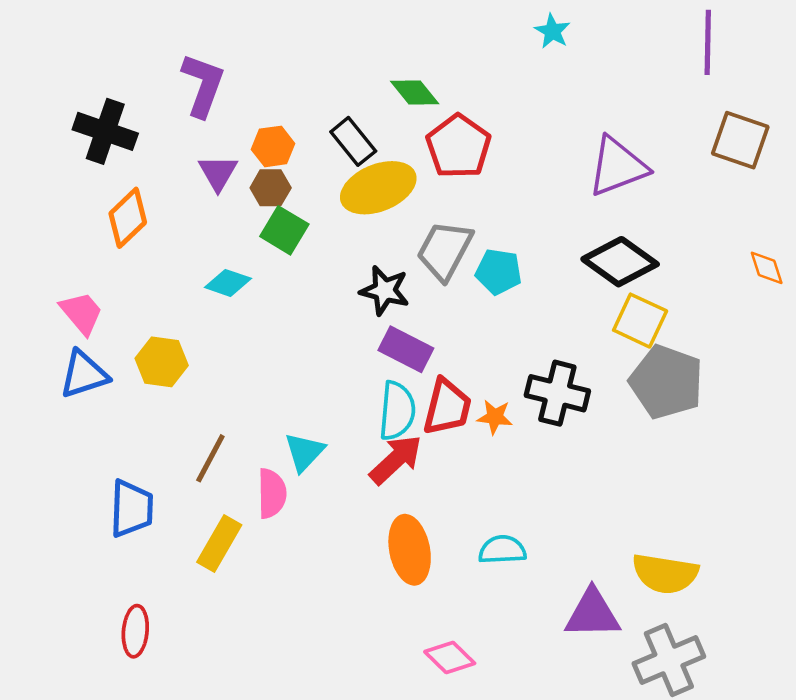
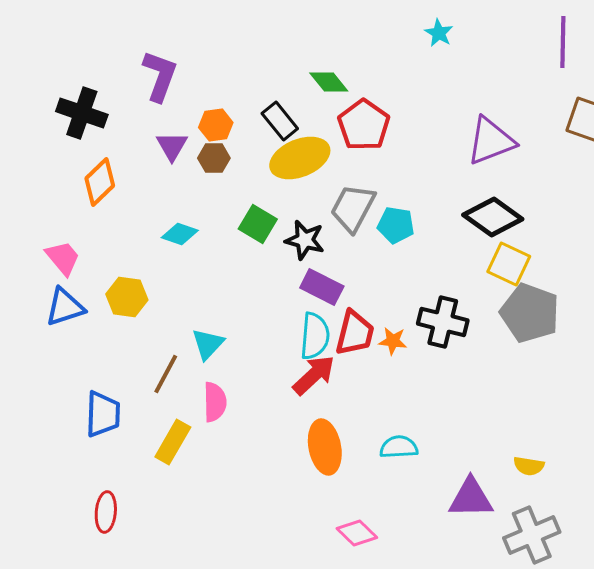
green square: (284, 230) -> (258, 224), moved
cyan triangle: (304, 452) -> (208, 344), moved
yellow semicircle: (665, 574) -> (529, 466), size x0.6

